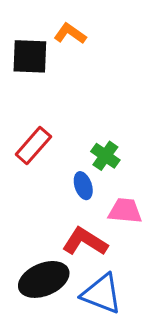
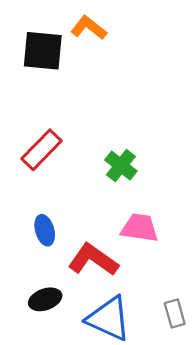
blue ellipse: (83, 186) -> (45, 230), moved
black ellipse: (44, 279) -> (45, 299), size x0.6

